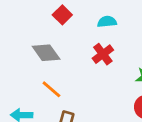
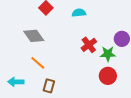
red cross: (103, 54) -> (89, 45), moved

